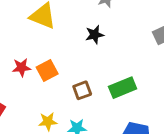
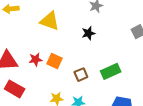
orange square: (47, 71) -> (55, 61), turned -35

